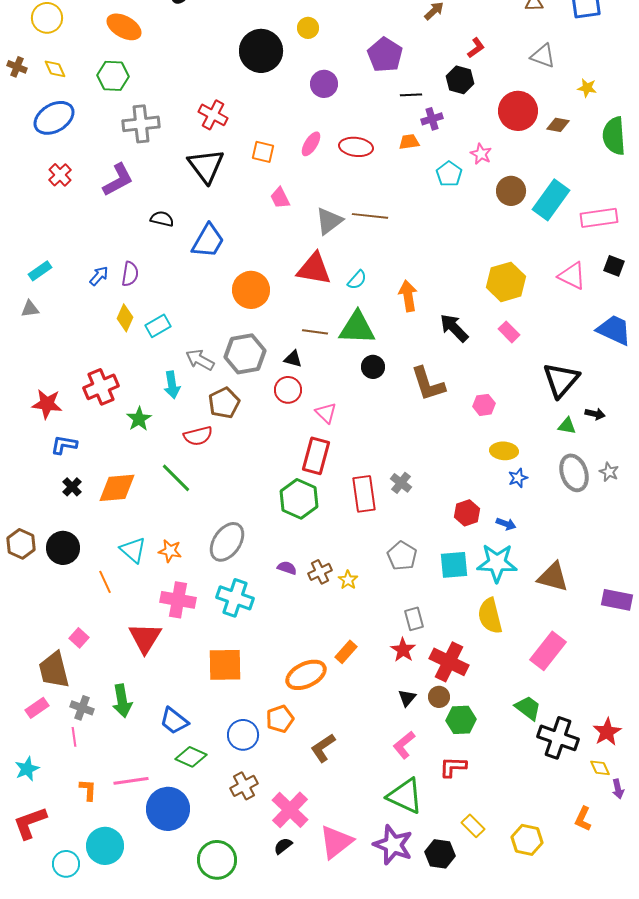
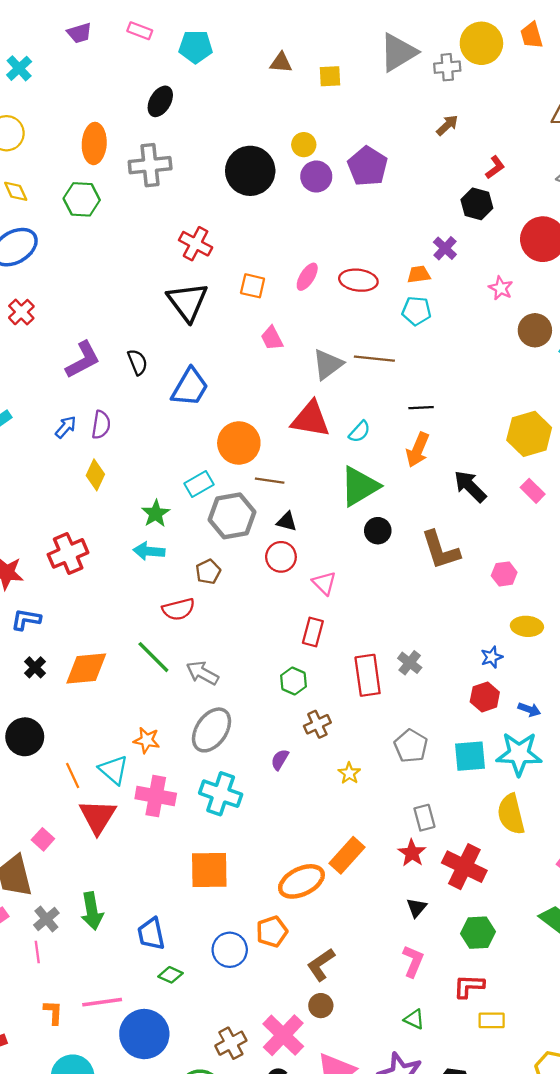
orange ellipse: (124, 27) -> (94, 143), turned 64
purple pentagon: (385, 55) -> (368, 166), moved
purple circle: (324, 84) -> (316, 177), moved
black line: (411, 95) -> (421, 408), moved
purple cross: (432, 119) -> (445, 248), turned -30
gray cross: (141, 124) -> (150, 165), moved
cyan pentagon: (449, 174) -> (416, 311), moved, turned -30
purple L-shape: (118, 180) -> (83, 360), moved
black semicircle: (162, 219) -> (137, 362), turned 55
orange arrow: (408, 296) -> (418, 450), turned -148
cyan rectangle: (158, 326) -> (199, 484), moved
green triangle: (357, 328) -> (360, 486), turned -33
brown line: (315, 332) -> (270, 481), moved
gray arrow: (200, 360) -> (202, 673), moved
cyan arrow: (172, 385) -> (149, 551), turned 104
brown pentagon: (224, 403) -> (208, 572), size x0.7
green star: (139, 419) -> (156, 514), moved
red rectangle: (316, 456) -> (313, 632), size x0.7
blue star: (518, 478) -> (492, 657), moved
green hexagon: (299, 499) -> (294, 681), size x0.6
cyan triangle: (133, 550) -> (114, 770), moved
purple semicircle: (287, 568) -> (280, 760), turned -78
brown cross: (320, 572) -> (317, 724), moved
red triangle: (145, 638) -> (98, 817), moved
orange rectangle: (346, 652) -> (347, 855), size x1.4
brown circle: (439, 697) -> (321, 1006), moved
gray cross: (82, 708) -> (46, 919), turned 30
blue trapezoid: (174, 721) -> (151, 934), turned 40
pink L-shape: (404, 745) -> (413, 961), turned 152
green diamond: (191, 757) -> (171, 975), size x0.7
brown cross: (244, 786) -> (231, 1043), moved
green triangle: (405, 796) -> (414, 1019), size x0.5
yellow rectangle: (473, 826) -> (492, 1020), moved, turned -45

